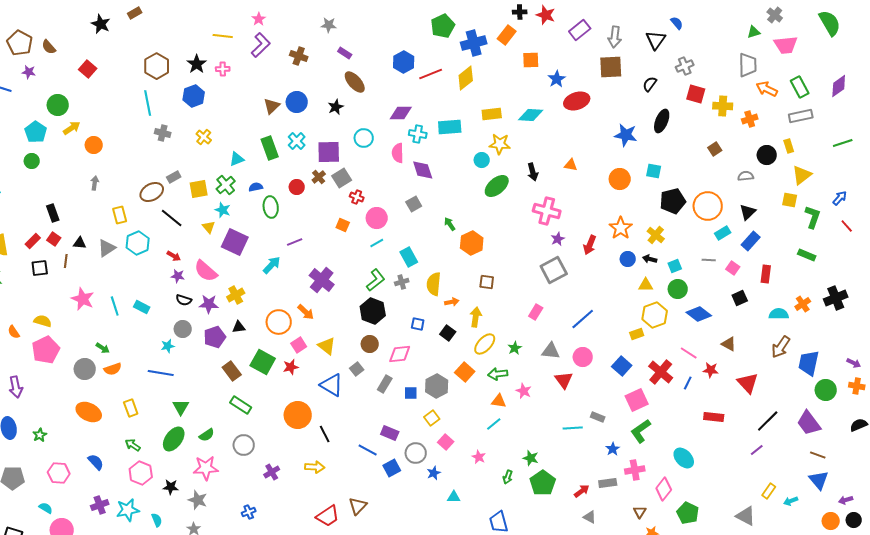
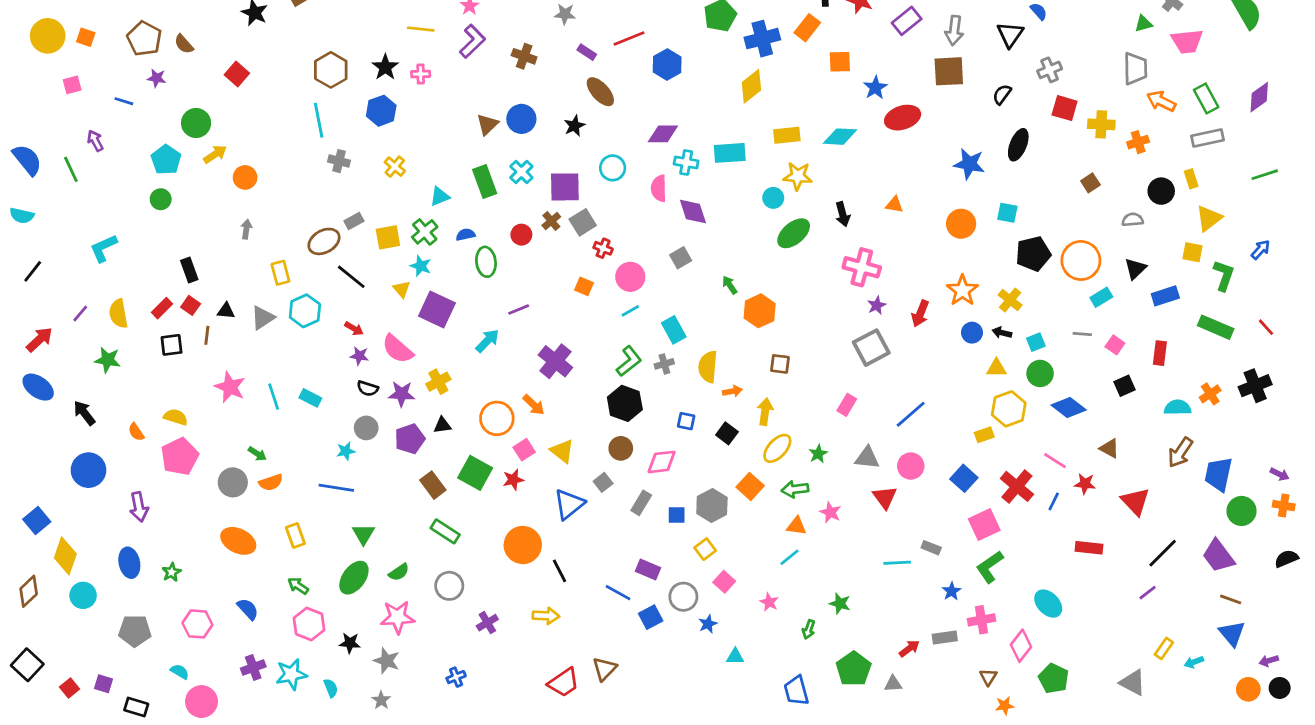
red line: (431, 74) -> (629, 39), moved
red line: (847, 226) -> (1266, 327), moved
blue rectangle: (751, 241) -> (1165, 296), moved, turned 30
green rectangle: (807, 255) -> (1216, 327), size x1.4
blue triangle: (332, 385) -> (569, 504), turned 50
green pentagon: (543, 483) -> (854, 669), moved
gray triangle: (590, 517) -> (893, 684), moved, turned -32

